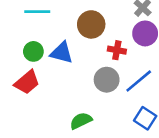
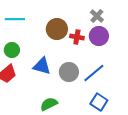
red cross: (117, 50) -> (77, 37), moved
blue triangle: (62, 53) -> (42, 66), moved

